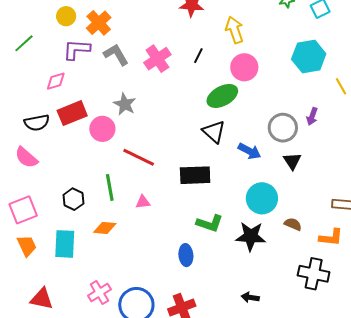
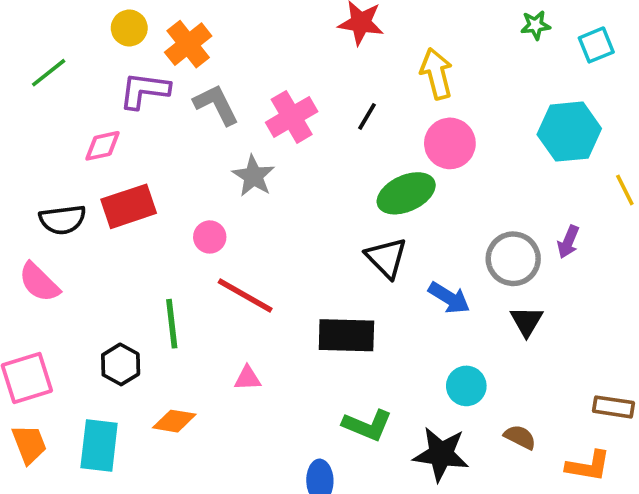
gray star: (125, 104) -> (253, 176), moved
pink circle: (102, 129) -> (210, 237), moved, size x0.7
green line: (110, 187) -> (172, 324), moved
cyan circle: (262, 198) -> (466, 386), size x0.7

